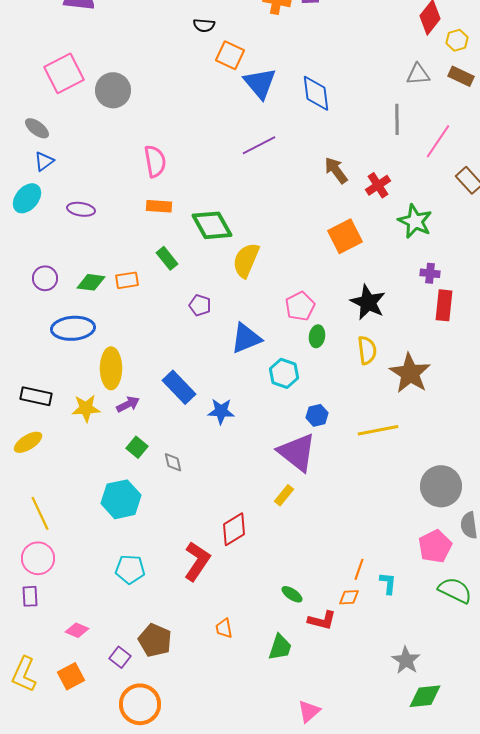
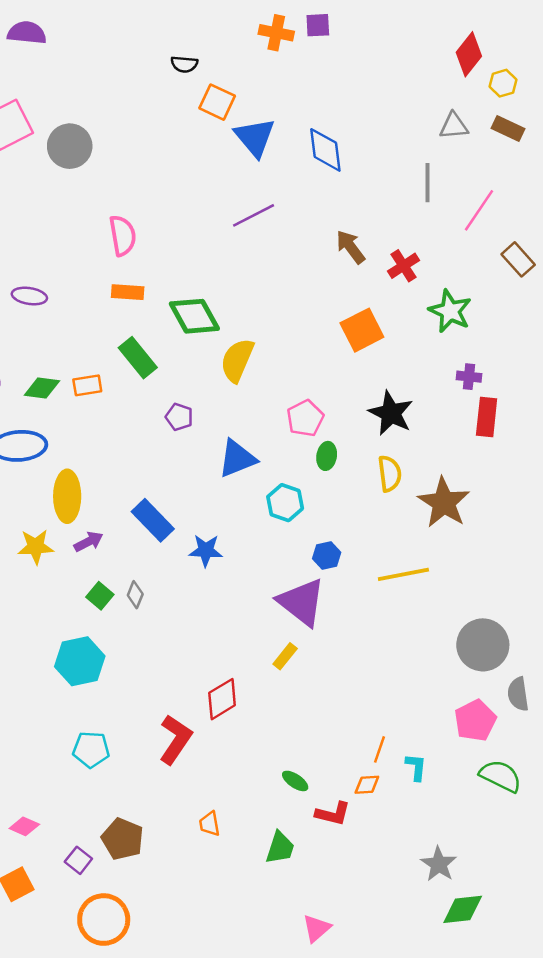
green rectangle: (167, 258) -> (138, 358), size x1.4
gray diamond: (173, 462) -> (135, 595), moved, turned 35

